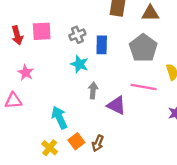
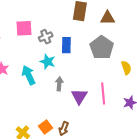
pink square: (42, 31) -> (24, 28), moved
pink line: (144, 87) -> (103, 94), moved, turned 75
purple triangle: (116, 105) -> (79, 96), turned 36
cyan arrow: (59, 118) -> (29, 75), moved

